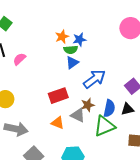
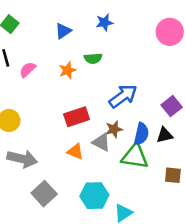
orange star: (62, 37) -> (67, 70), moved
blue star: (79, 39) -> (104, 22), moved
blue triangle: (72, 63) -> (63, 31), moved
green triangle: (104, 126) -> (135, 156), turned 30

